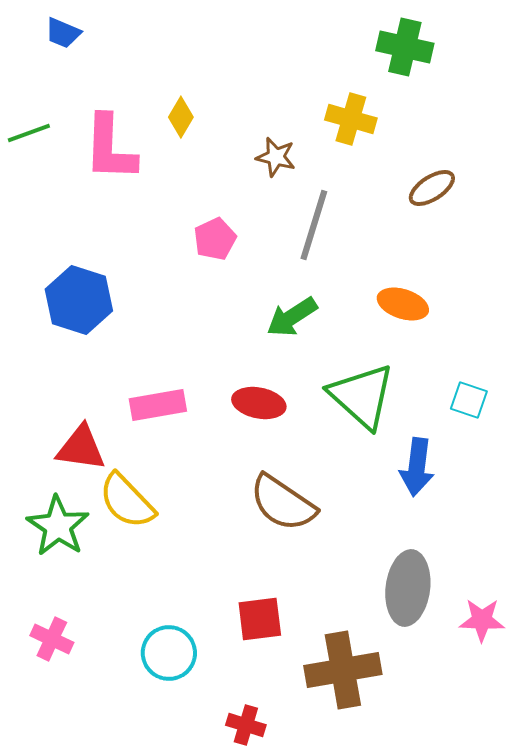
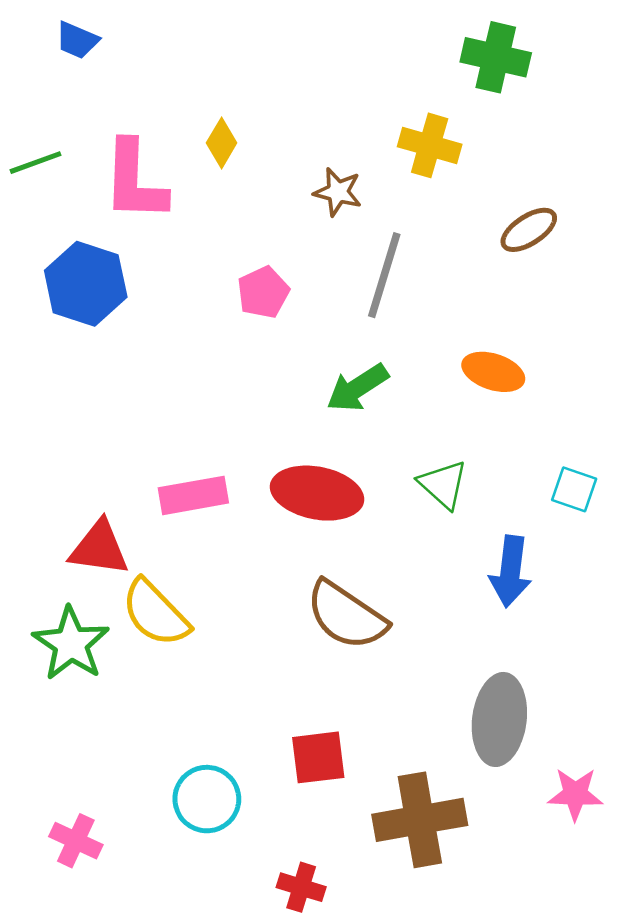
blue hexagon: (79, 300) -> (86, 284), moved
green triangle: (362, 396) -> (443, 484), size x0.6
red ellipse: (259, 403) -> (317, 493), size x1.4
pink star: (482, 620) -> (575, 794), moved
pink cross: (52, 639) -> (76, 841), moved

